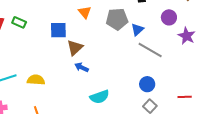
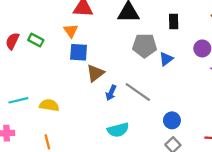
orange triangle: (85, 12) -> (71, 31), moved
gray line: (150, 50) -> (138, 92), moved
blue arrow: (82, 67) -> (111, 93), moved, turned -96

